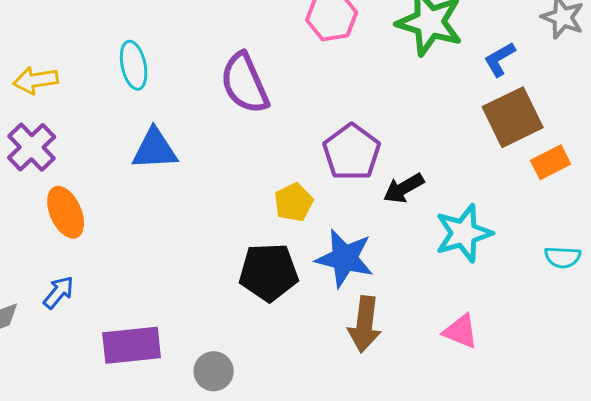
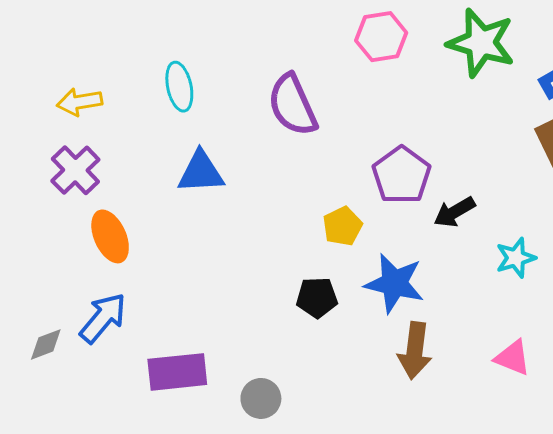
cyan star: (464, 233) -> (516, 258), size x0.7
black pentagon: (269, 272) -> (317, 298), size x0.7
blue arrow: (59, 292) -> (103, 318), size x1.5

